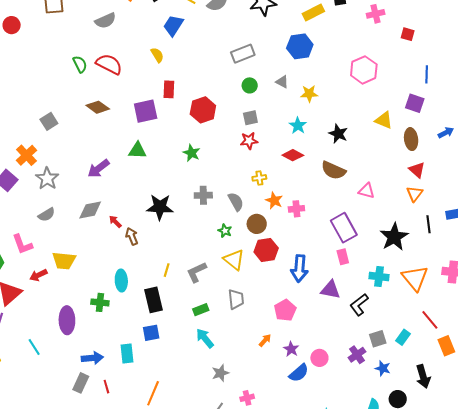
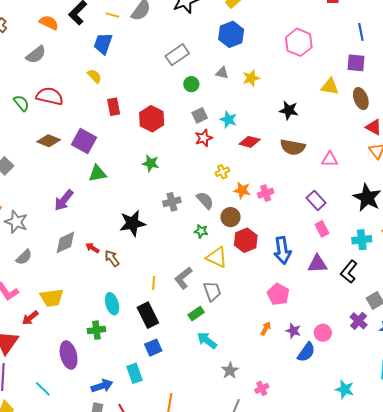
purple square: (146, 111) -> (84, 141), moved, turned -35
cyan star: (298, 126) -> (228, 119), moved
purple rectangle: (344, 228) -> (316, 200), size x0.7
gray trapezoid: (236, 299) -> (212, 291), moved

